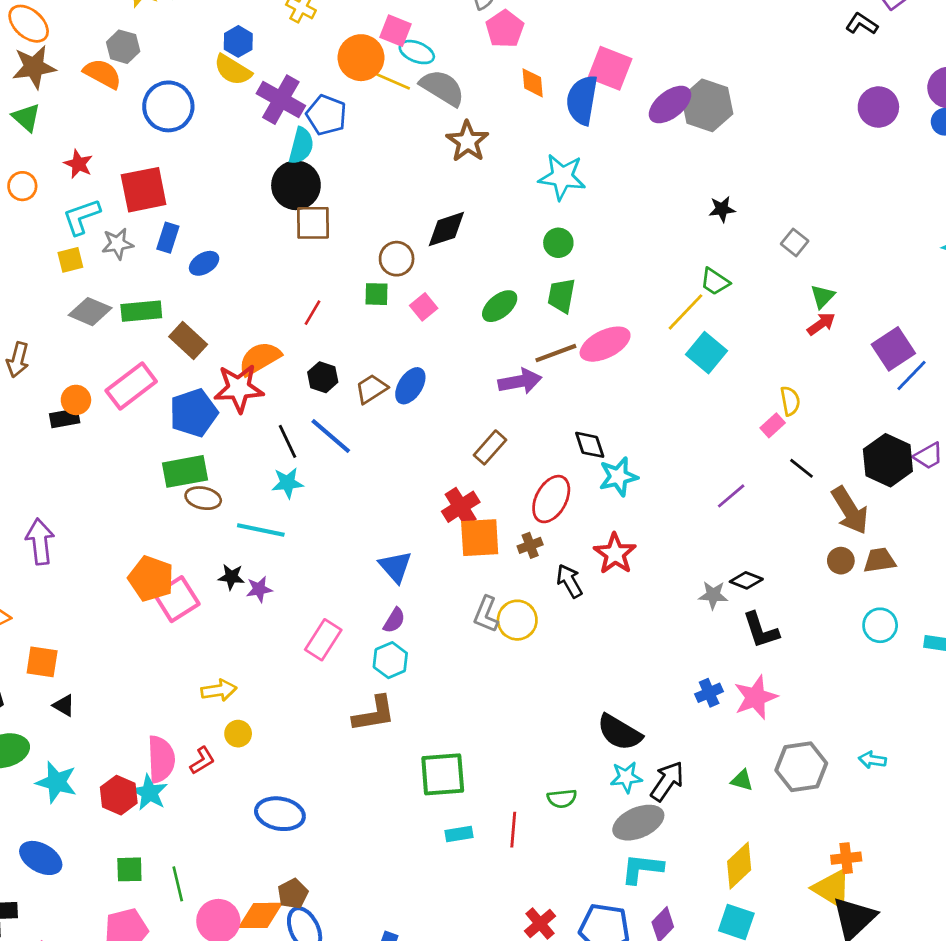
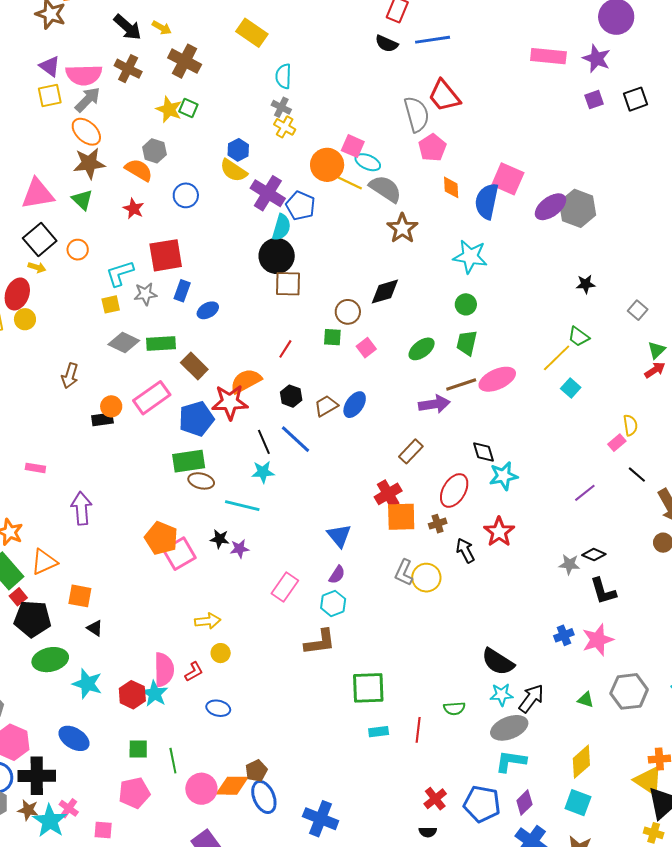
blue circle: (168, 106) -> (186, 195), size x0.7
red star: (78, 164) -> (134, 209), moved
cyan square: (706, 353) -> (571, 388), size x0.7
blue ellipse: (280, 814) -> (218, 708), moved, size x0.7

